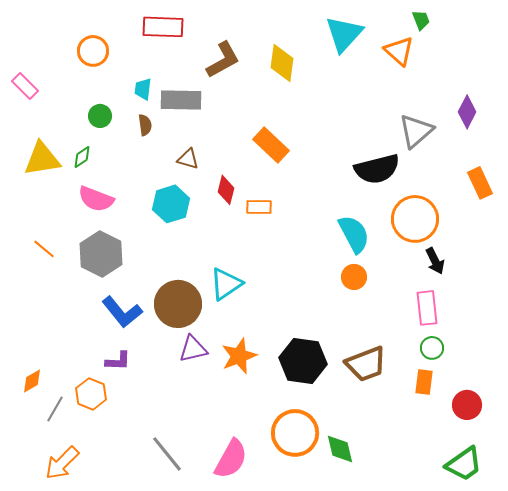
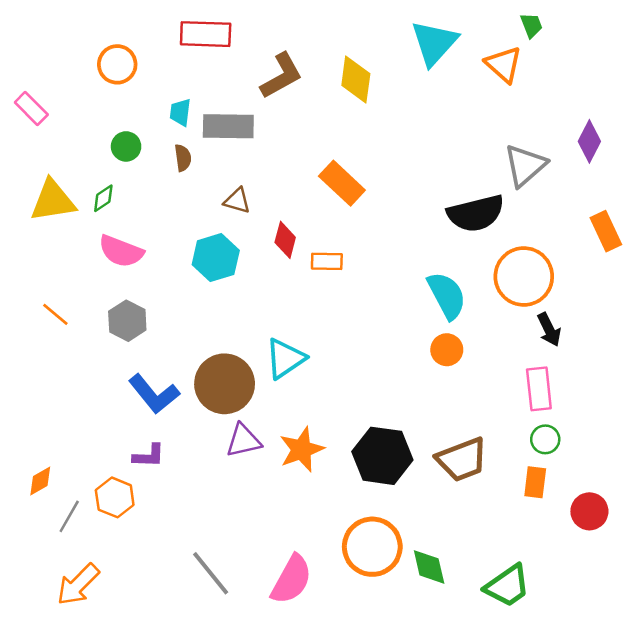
gray hexagon: (101, 254) -> (127, 321), size x0.7
green trapezoid: (464, 464) -> (507, 586), moved

